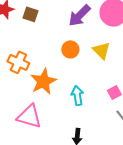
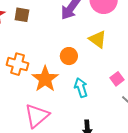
orange circle: (70, 49) -> (69, 56), moved
pink triangle: (29, 116) -> (37, 116), turned -48

